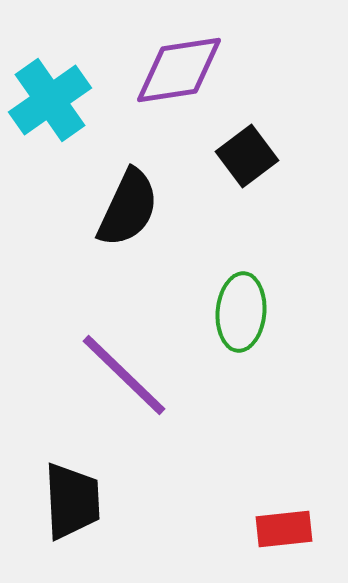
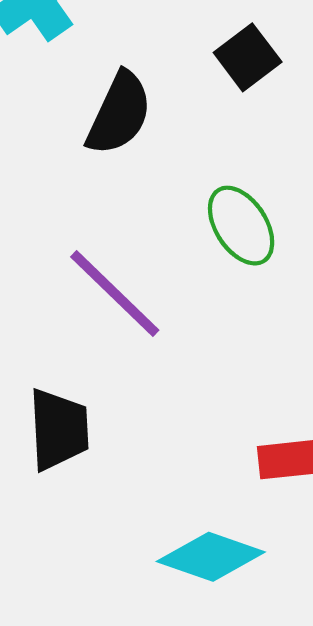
green ellipse: (241, 312) -> (241, 226), turned -38

